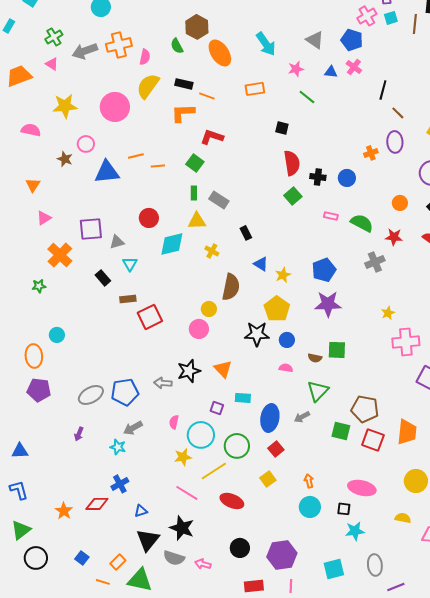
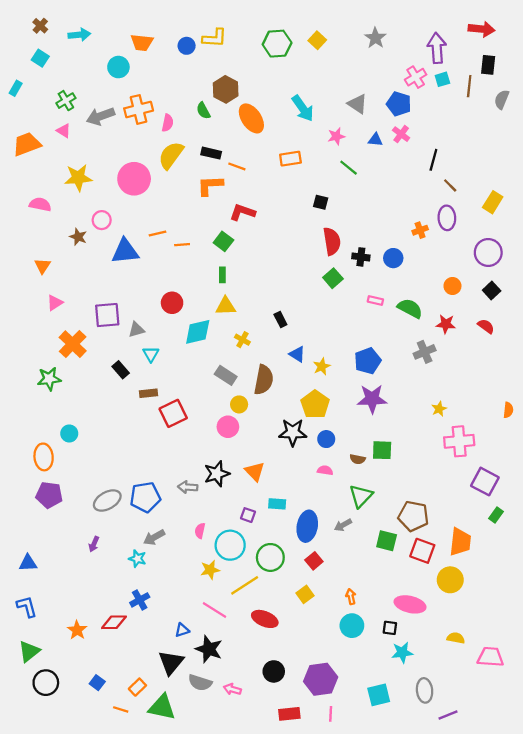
gray rectangle: (219, 200) -> (226, 375), moved
green star: (39, 286) -> (49, 379), size x1.5
yellow circle: (416, 481) -> (450, 580), moved
blue triangle: (141, 511) -> (182, 630), moved

